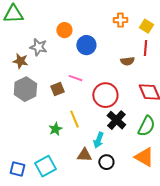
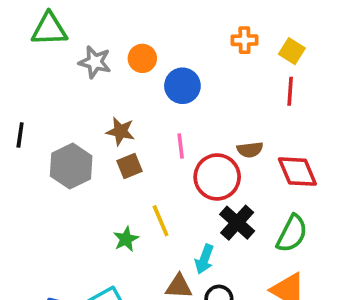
gray star: (38, 47) -> (95, 62), moved
brown star: (20, 61) -> (120, 131), moved
brown semicircle: (127, 61) -> (250, 150), moved
pink line: (75, 78) -> (181, 146), moved, turned 64

